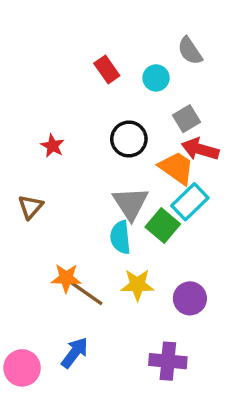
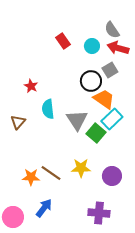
black circle: (129, 139) -> (91, 81), moved
red arrow: (200, 149) -> (118, 48), moved
cyan semicircle: (120, 237) -> (48, 109), moved
orange star: (66, 278) -> (31, 177), moved

